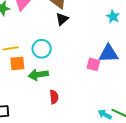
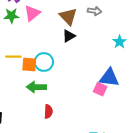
orange square: (17, 63) -> (29, 64), moved
pink square: (93, 64) -> (100, 89), moved

